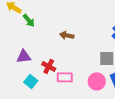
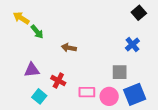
brown arrow: (67, 35) -> (69, 48), moved
pink rectangle: (65, 77) -> (87, 92), moved

